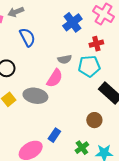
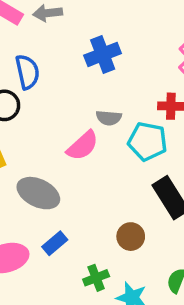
blue cross: (72, 22) -> (103, 54), moved
blue semicircle: (27, 37) -> (27, 72), moved
gray ellipse: (35, 96) -> (38, 193), moved

